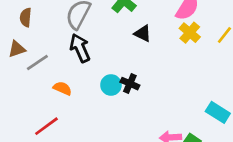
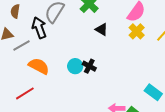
black arrow: (80, 48) -> (39, 28), moved
orange semicircle: (62, 88) -> (39, 66), size x1.5

